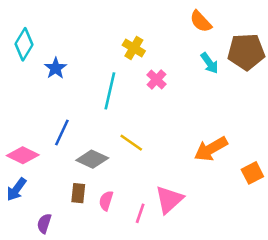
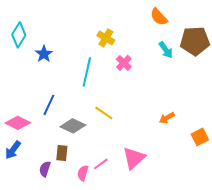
orange arrow: (211, 149) -> (167, 118), size x0.6
pink semicircle: (106, 201) -> (83, 173), moved
pink line: (140, 213) -> (101, 164), moved, turned 35
purple semicircle: (44, 223) -> (45, 169), moved

